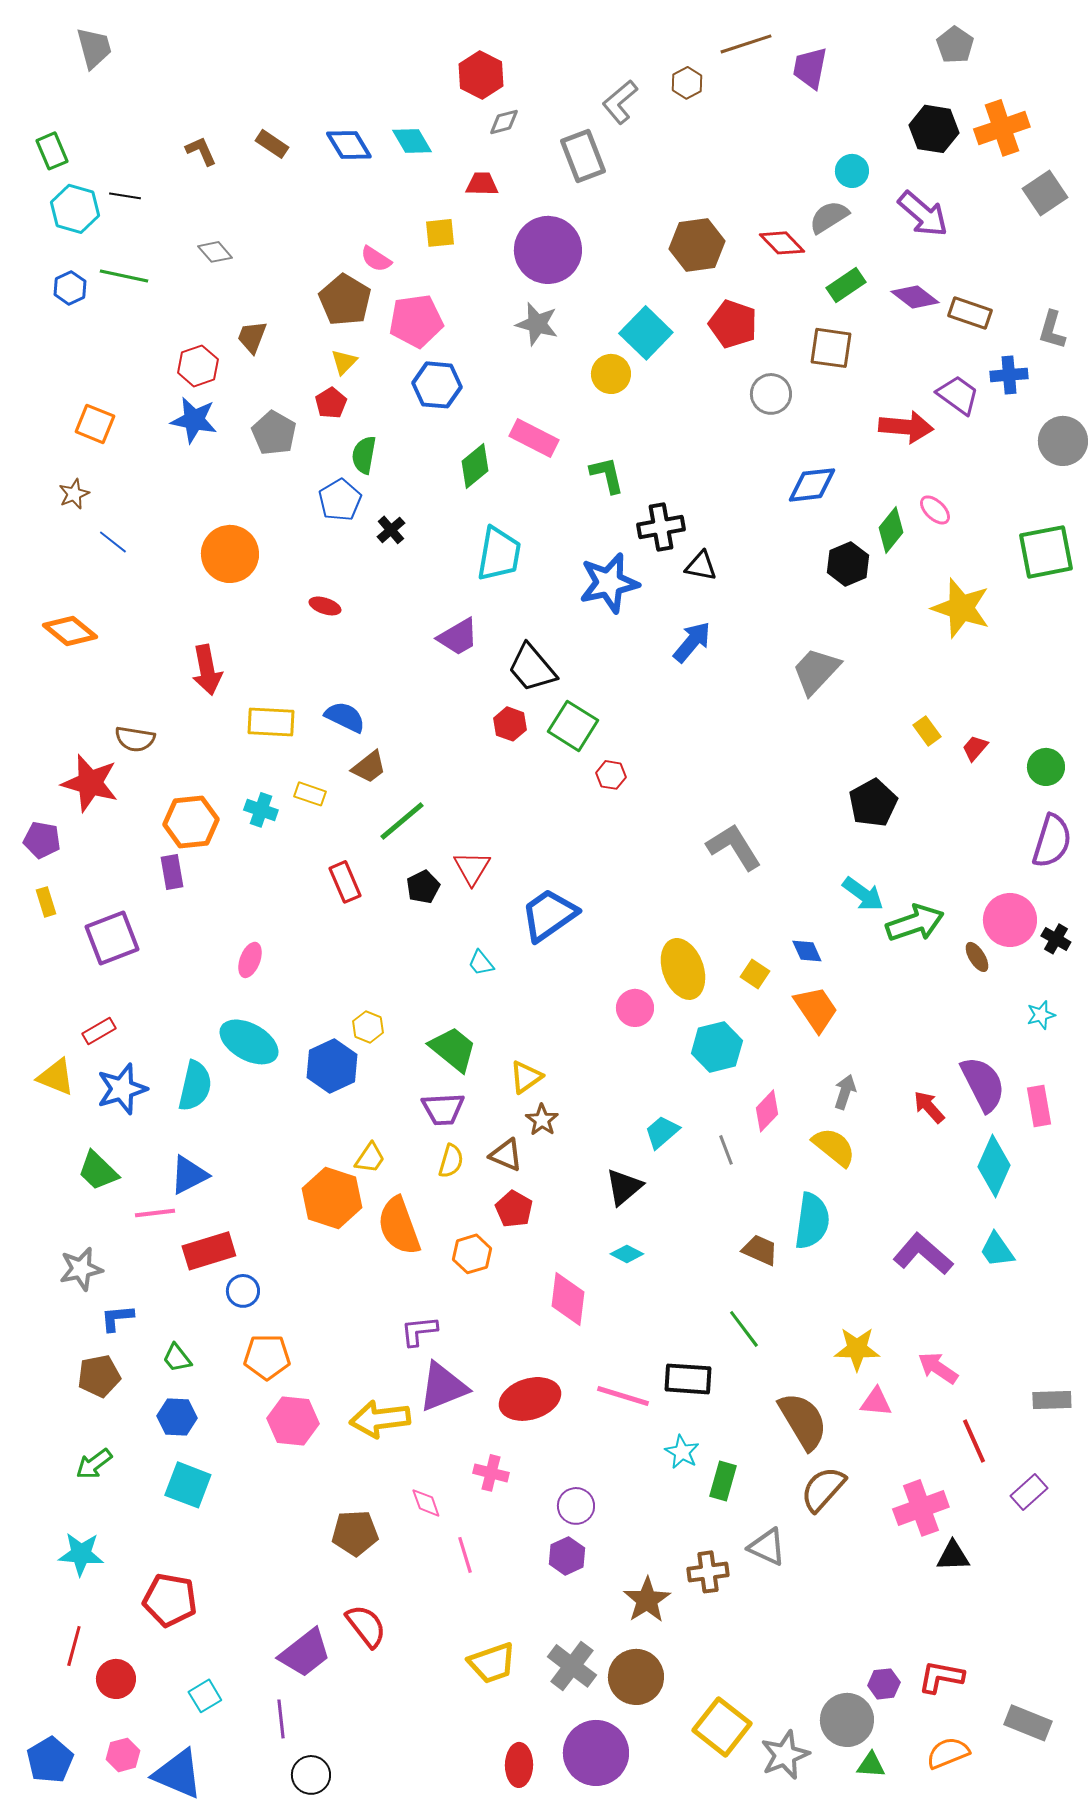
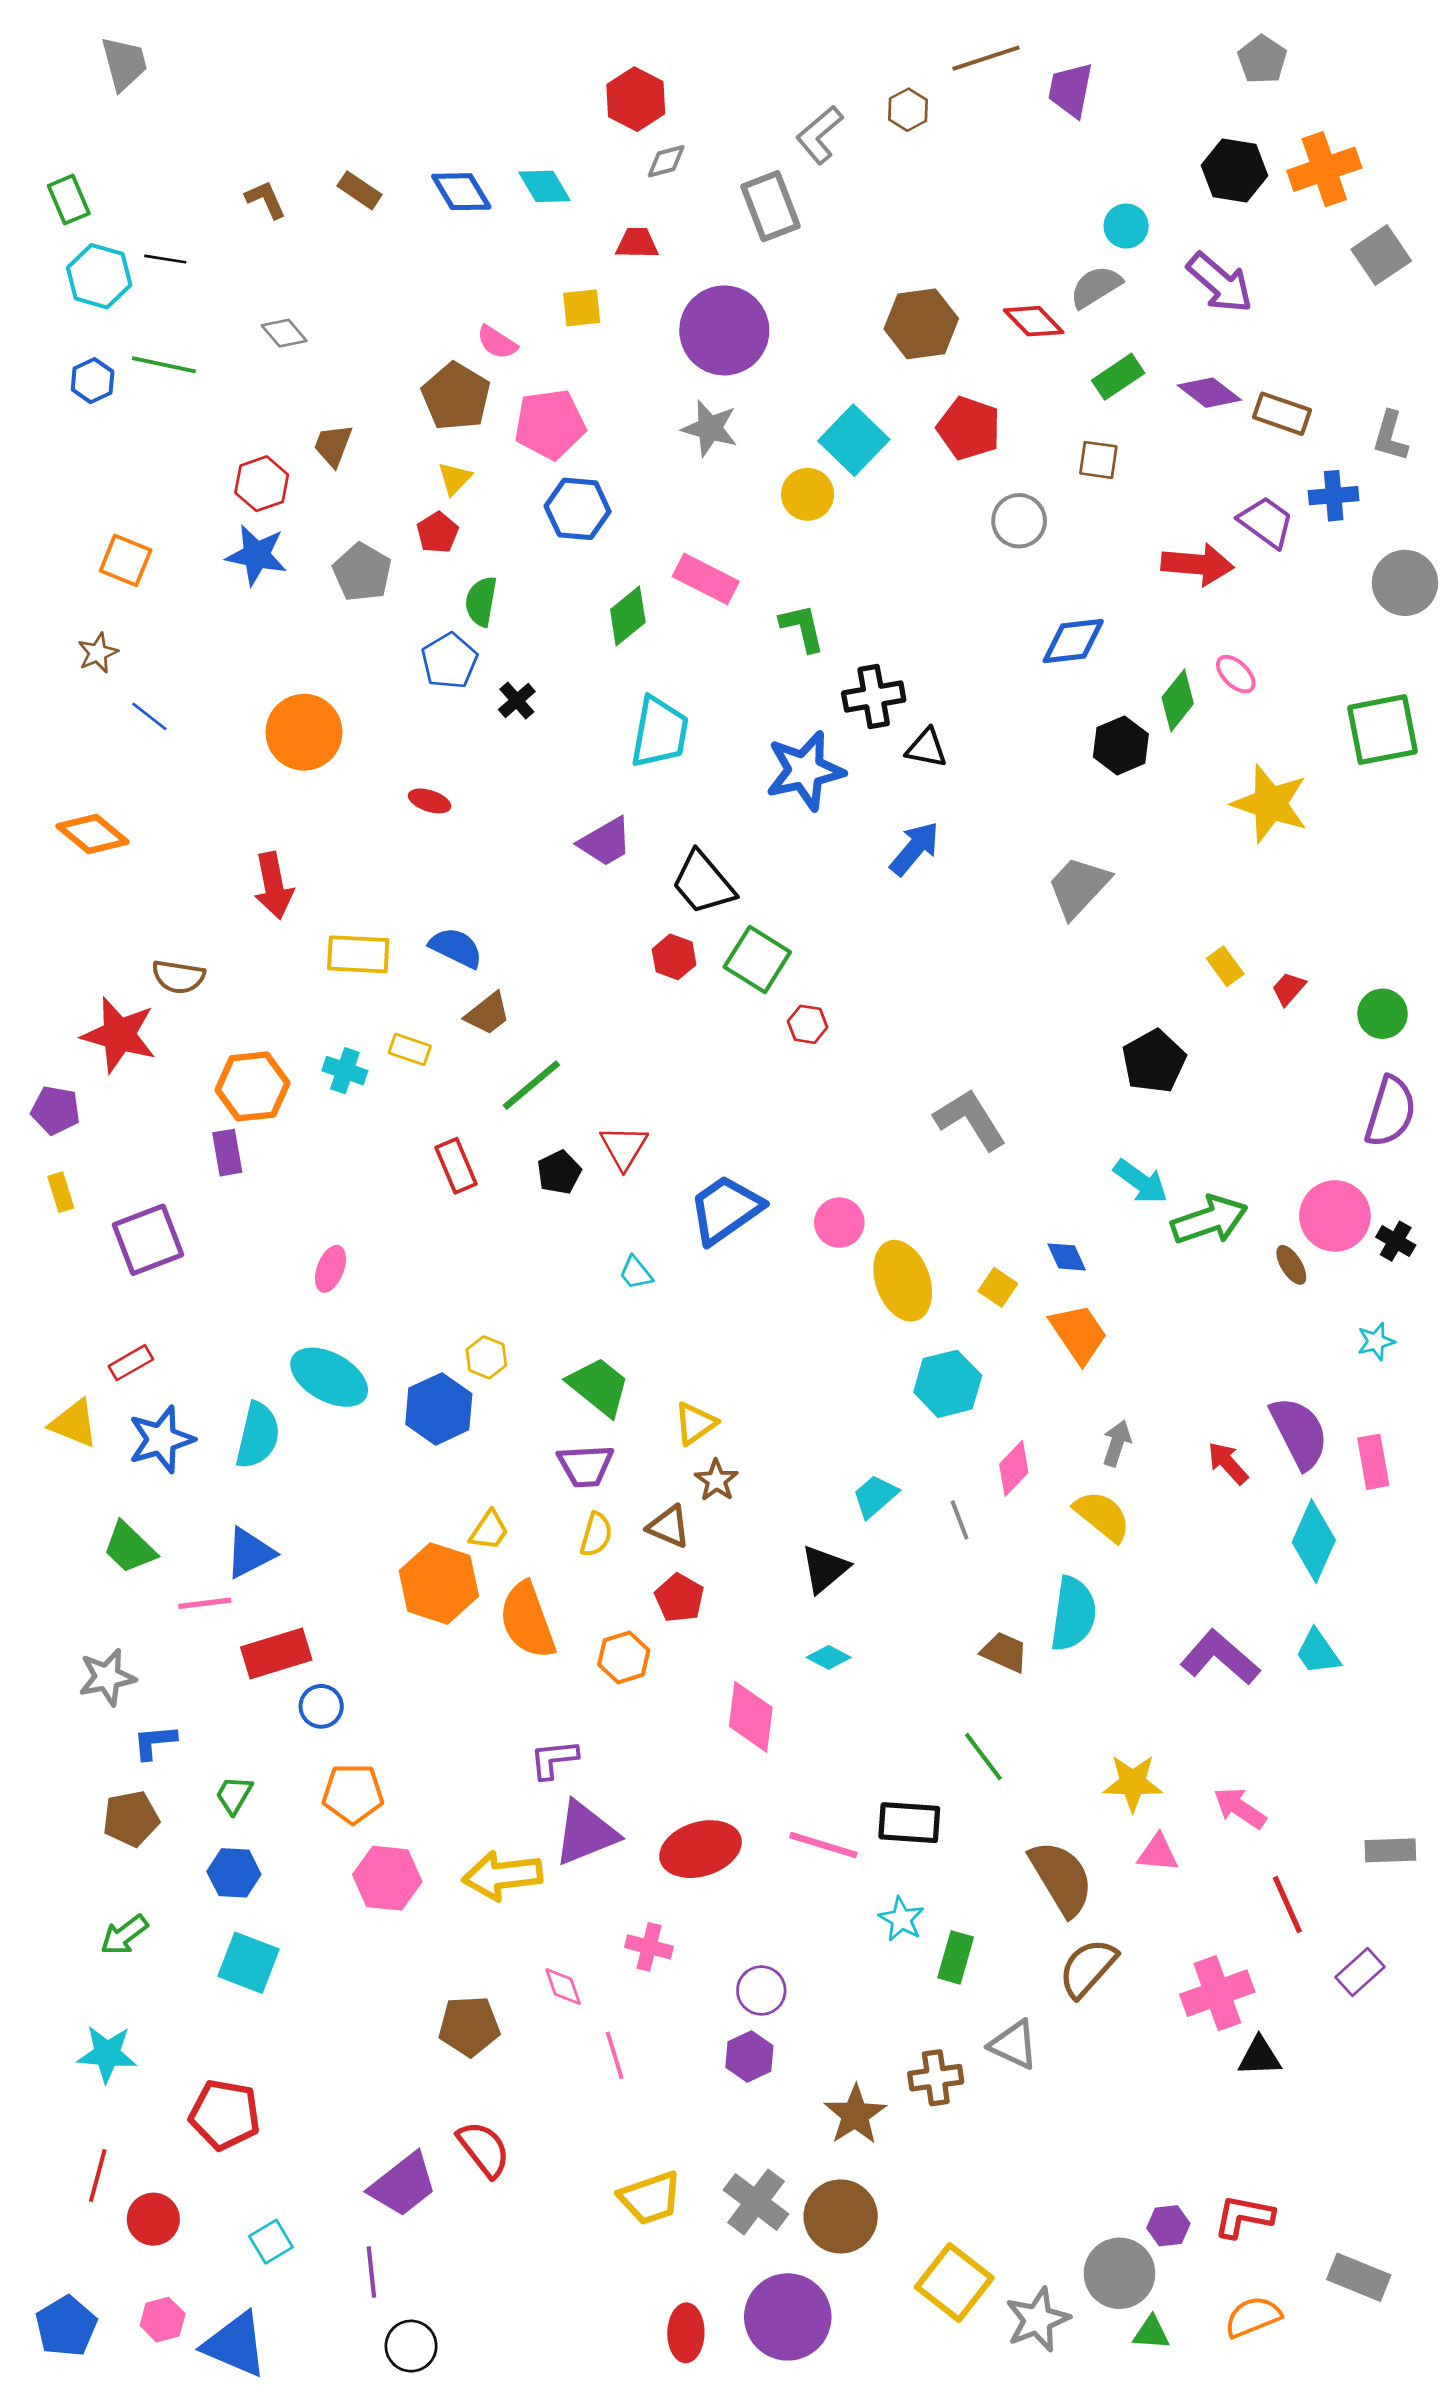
brown square: (831, 348) -> (1098, 460), size x0.7
pink circle: (635, 1008) -> (839, 1223), moved
green trapezoid: (177, 1358) -> (234, 1795), turned 68

